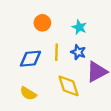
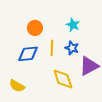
orange circle: (42, 23) -> (35, 28), moved
yellow semicircle: (28, 93) -> (17, 86), moved

